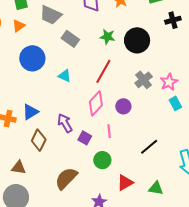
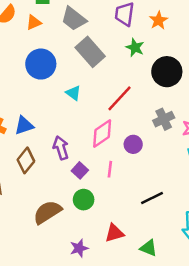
green star: (107, 37) -> (135, 48), moved
gray rectangle: (70, 39) -> (90, 52), size x1.4
green circle: (102, 160) -> (84, 200), moved

